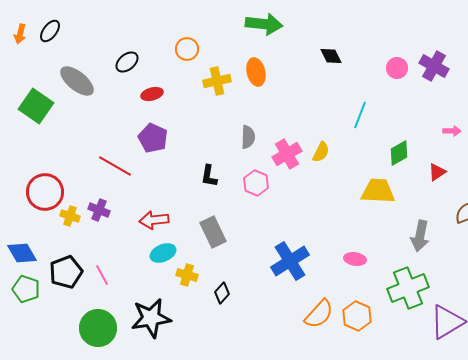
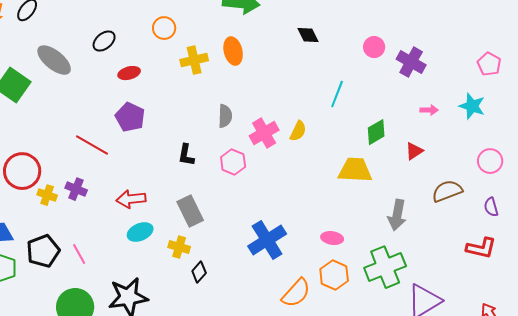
purple cross: (434, 66) -> (411, 62), moved
yellow cross: (187, 275) -> (179, 247), moved
orange hexagon: (357, 316) -> (334, 275), moved

